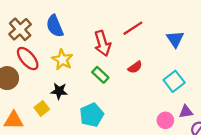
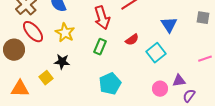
blue triangle: (175, 39) -> (169, 25), moved
green rectangle: (100, 75) -> (100, 47), turned 70
cyan square: (174, 81) -> (156, 53), moved
cyan pentagon: (92, 115) -> (110, 84), moved

